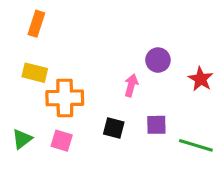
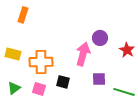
yellow rectangle: (35, 73) -> (13, 54), moved
pink arrow: (131, 85) -> (83, 54), size x1.6
black square: (114, 128) -> (63, 82), moved

